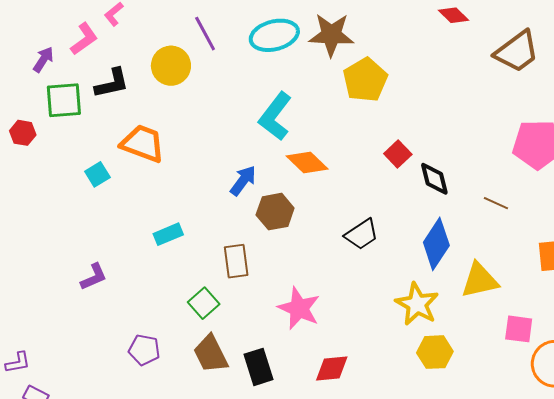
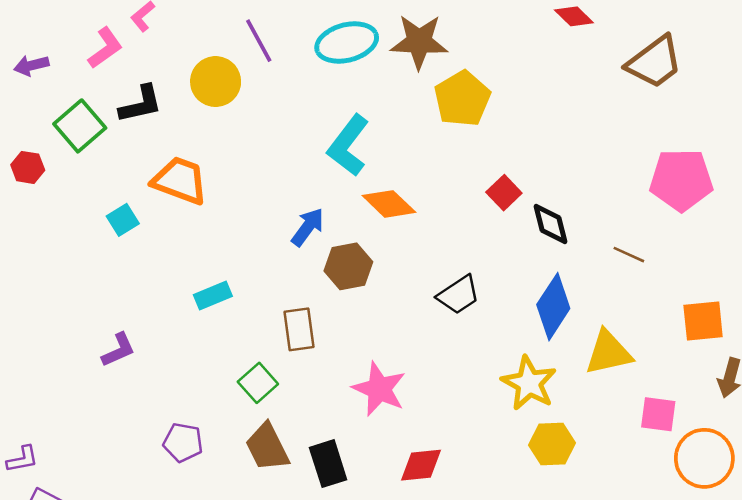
purple arrow: (43, 59) -> (31, 65), moved, turned -136
green square: (64, 100) -> (80, 126), turned -36

